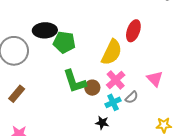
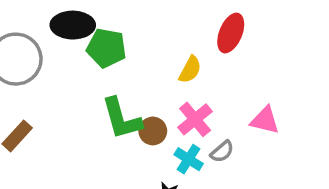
yellow semicircle: (112, 52) -> (190, 70), size x0.6
pink triangle: (155, 79) -> (265, 120), turned -36
cyan cross: (113, 102) -> (189, 159), turned -35

